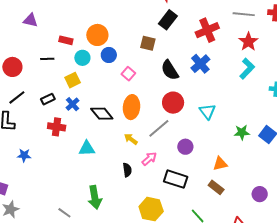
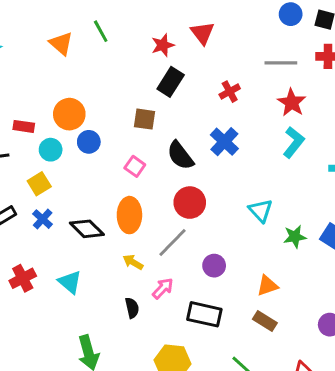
red cross: (207, 30) -> (230, 92), size x0.6
pink square: (128, 74) -> (135, 166), moved
cyan triangle: (207, 111) -> (261, 211), moved
red cross: (57, 127) -> (23, 278), moved, turned -30
cyan triangle: (87, 148) -> (70, 282), turned 48

